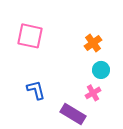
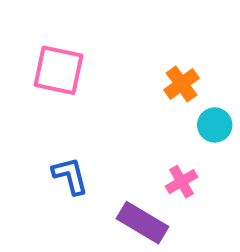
cyan circle: (101, 70) -> (215, 125), moved

